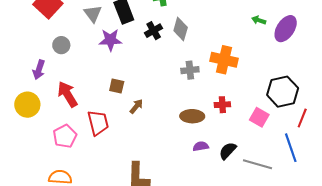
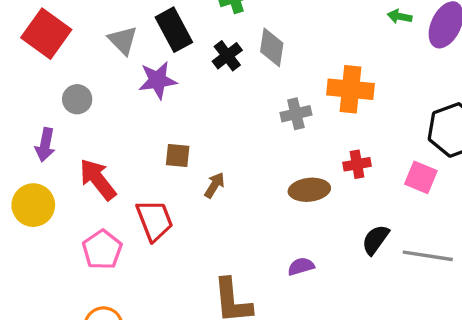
purple semicircle: (201, 146) -> (301, 266), moved

